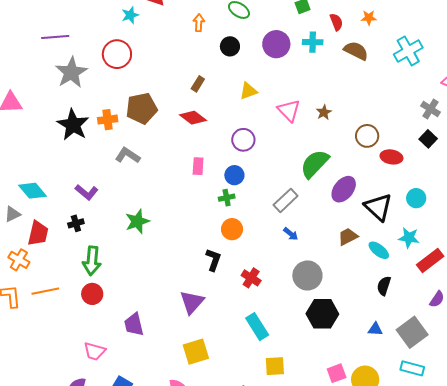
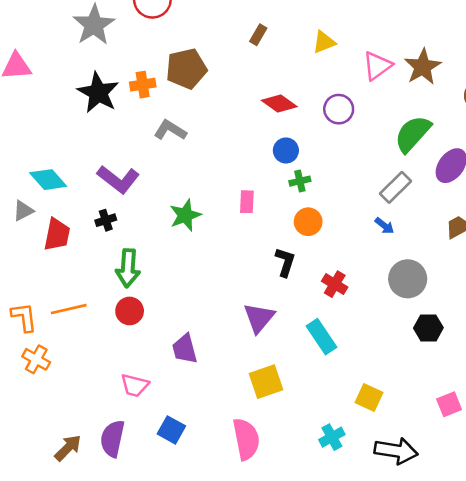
pink triangle: (289, 110) -> (377, 66), turned 40
brown star: (324, 112) -> (423, 67), size x1.8
red diamond: (193, 118) -> (279, 103), moved
purple circle: (243, 140) -> (339, 109), moved
pink rectangle: (198, 166) -> (247, 202), moved
blue circle: (234, 175) -> (286, 150), moved
purple L-shape: (87, 192) -> (118, 179), size x1.4
gray rectangle: (286, 200) -> (396, 187), moved
orange cross: (19, 260) -> (36, 359), moved
black hexagon: (322, 314) -> (428, 328), size x0.7
cyan rectangle: (257, 327) -> (322, 337), moved
yellow square: (275, 366) -> (369, 397), turned 30

